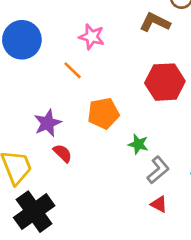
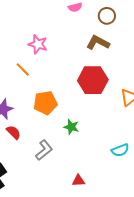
brown L-shape: (155, 22) -> (98, 43), moved
gray L-shape: (158, 170) -> (44, 150), moved
red triangle: (159, 204) -> (78, 181), moved, turned -32

